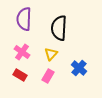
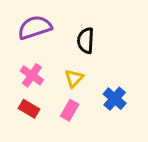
purple semicircle: (24, 19) -> (35, 27), turned 70
black semicircle: (59, 28) -> (86, 40), size x0.7

